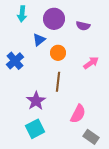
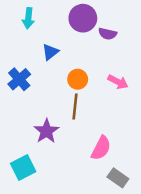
purple circle: (54, 19) -> (83, 18), moved
orange circle: (58, 53) -> (78, 79), moved
pink arrow: (91, 63) -> (118, 82), turned 63
cyan square: (35, 129) -> (23, 168), moved

